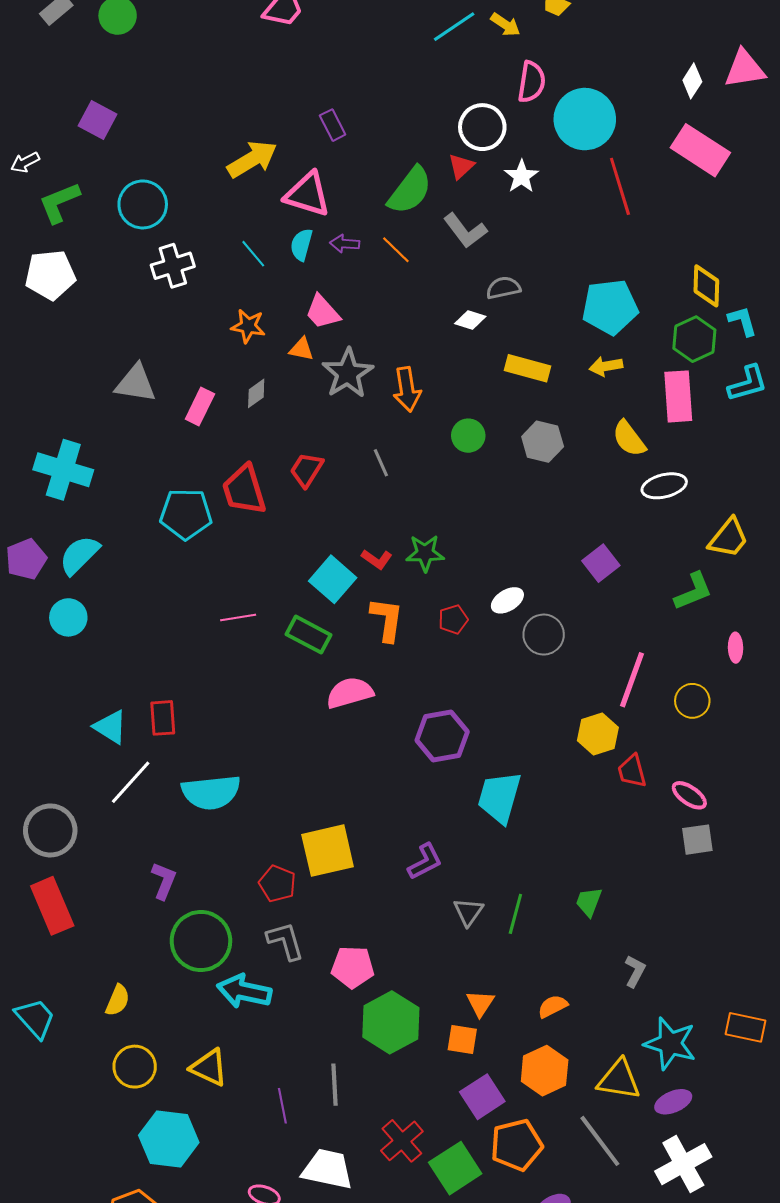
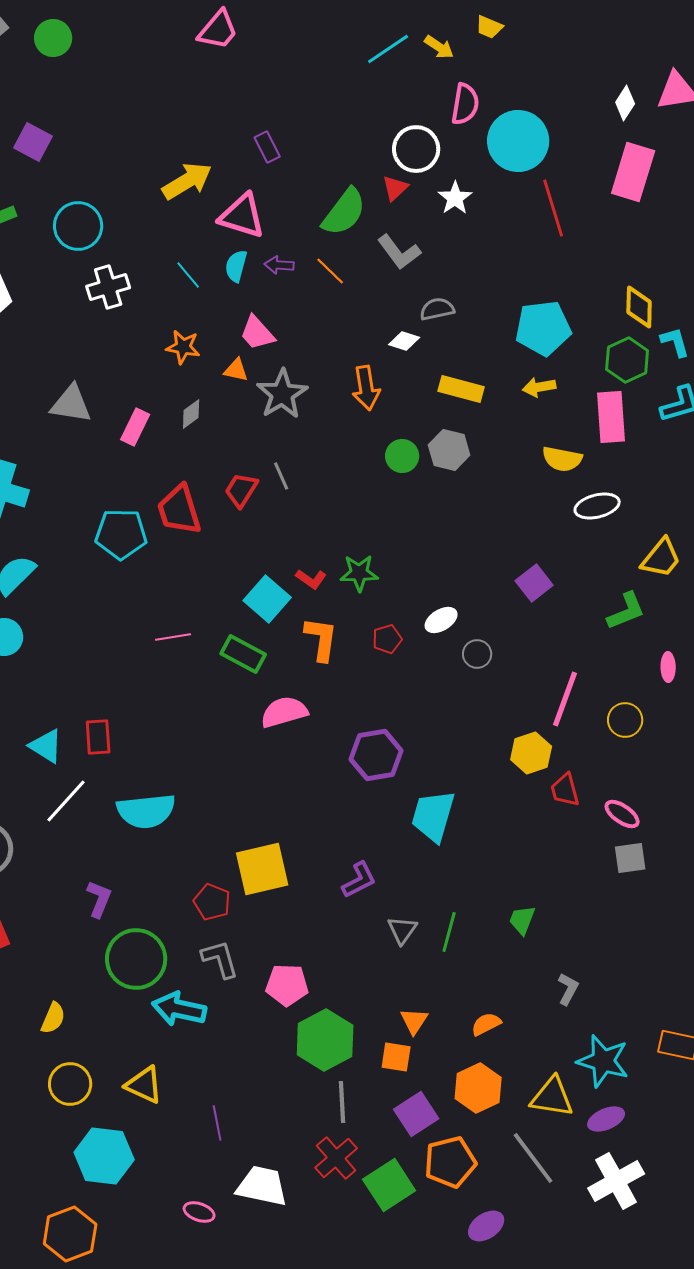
pink rectangle: (700, 150) -> (633, 172), turned 74
orange arrow: (407, 389) -> (366, 388), moved
yellow semicircle: (629, 439) -> (562, 459), turned -42
gray hexagon: (543, 442) -> (449, 450), moved
gray line: (381, 463) -> (281, 476), moved
gray circle: (544, 635) -> (477, 654), size x0.7
gray line: (335, 1085) -> (342, 1102), moved

